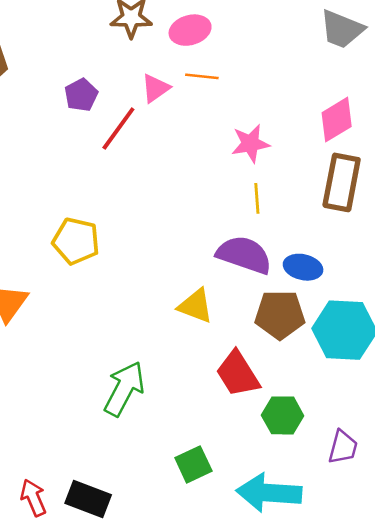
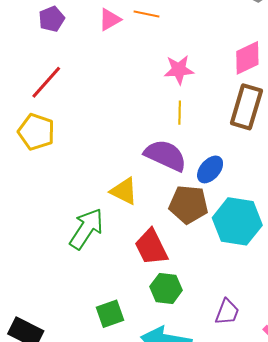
red line: (118, 129) -> (46, 82), moved
blue ellipse: (303, 267) -> (210, 169), turned -68
green arrow: (124, 389) -> (86, 229), moved
green hexagon: (283, 415) -> (166, 288), moved

